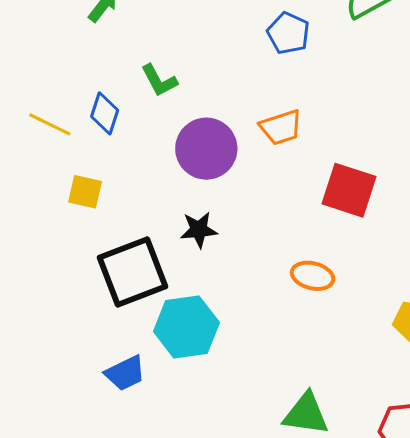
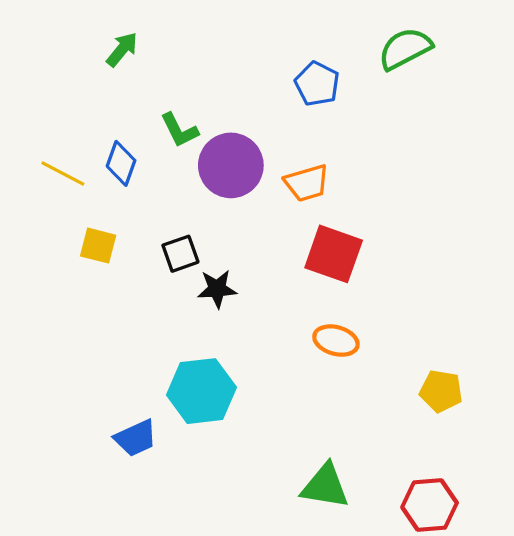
purple circle: (206, 149) -> (231, 165), moved
red square: (349, 190) -> (334, 254), moved
black square: (132, 272) -> (180, 254), moved, size x0.5

